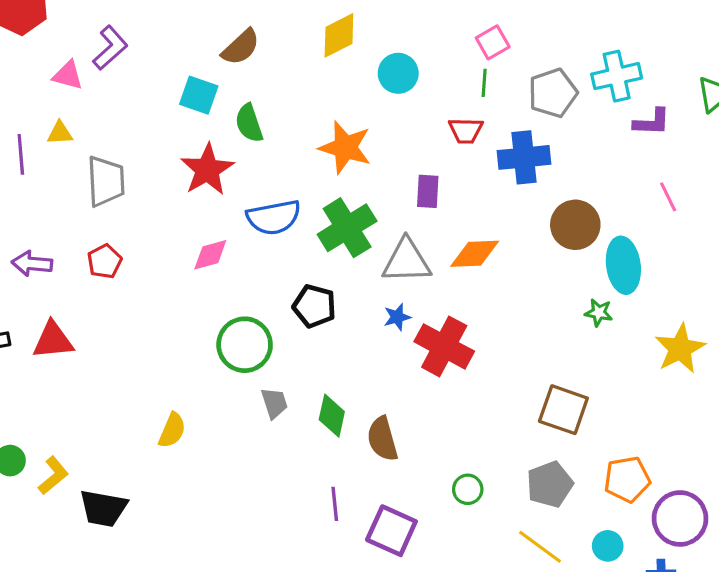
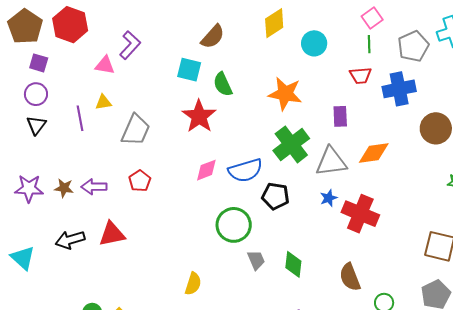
gray trapezoid: (106, 181) -> (136, 130), turned 32
blue semicircle: (274, 217) -> (245, 170), moved
brown semicircle: (382, 439) -> (350, 277), moved

